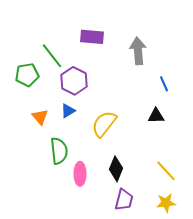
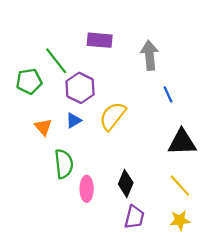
blue line: (164, 84) -> (168, 94), moved
black triangle: (156, 116) -> (182, 142), moved, size x1.6
yellow semicircle: (104, 124) -> (113, 116), moved

